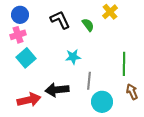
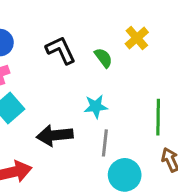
cyan star: (73, 57) -> (96, 106), moved
black arrow: (57, 90) -> (55, 135), moved

